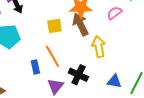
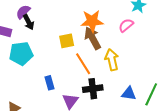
orange line: (52, 56) -> (83, 64), moved
black cross: (78, 75) -> (93, 89), turned -30

